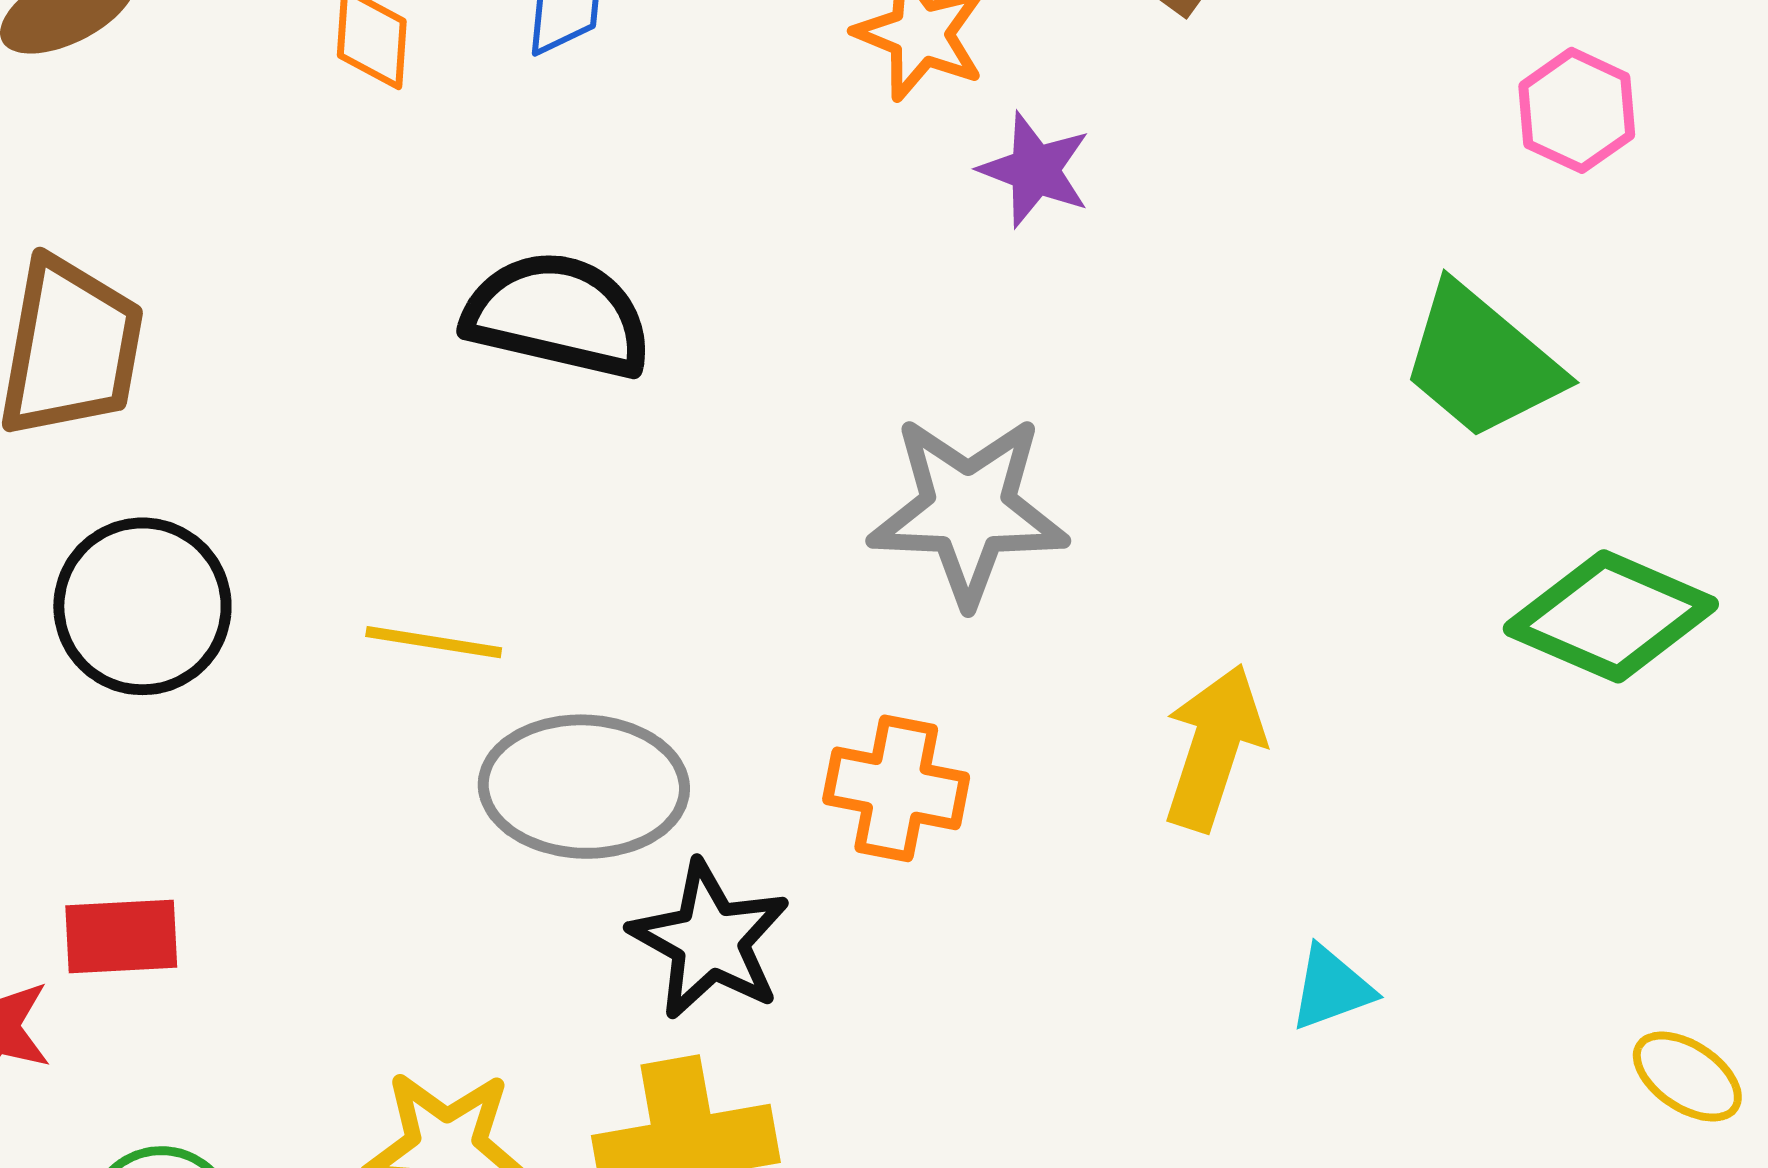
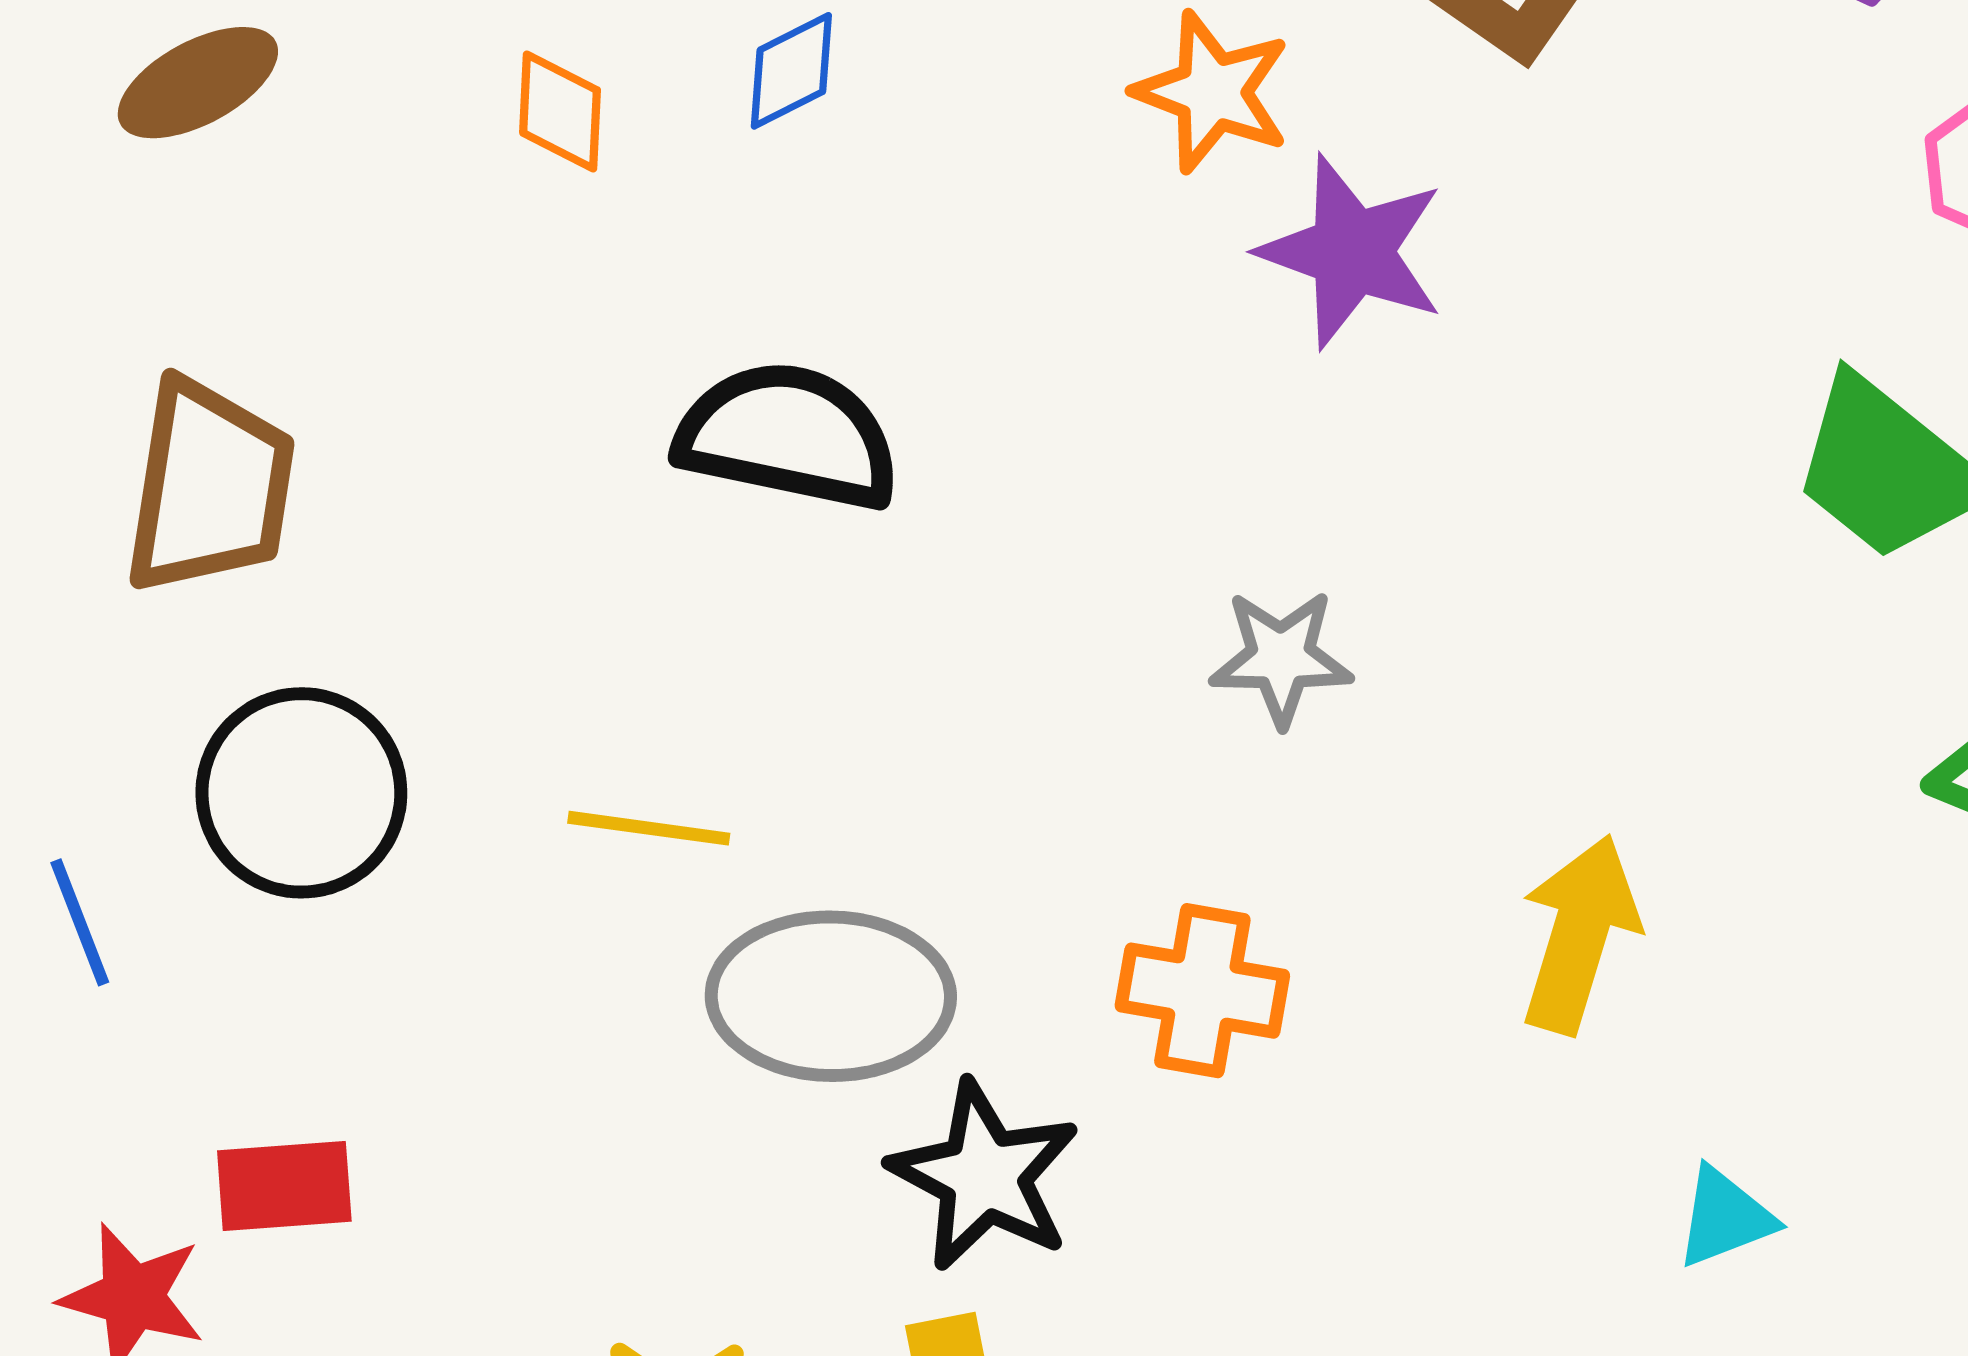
purple star: (1035, 170) -> (1352, 252), size x1.4
gray star: (968, 510) -> (1281, 658), size x0.6

